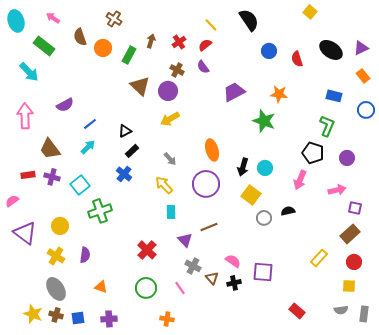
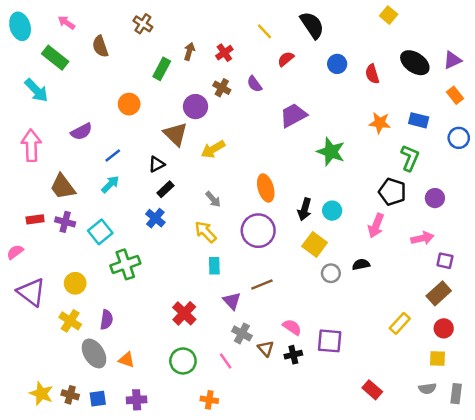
red semicircle: (205, 45) -> (286, 59), moved
orange circle: (103, 48) -> (129, 104), moved
brown triangle: (140, 86) -> (175, 134), moved
purple circle: (168, 91) -> (196, 107), moved
orange star: (279, 94) -> (380, 123), moved
gray ellipse: (56, 289) -> (94, 353), moved

